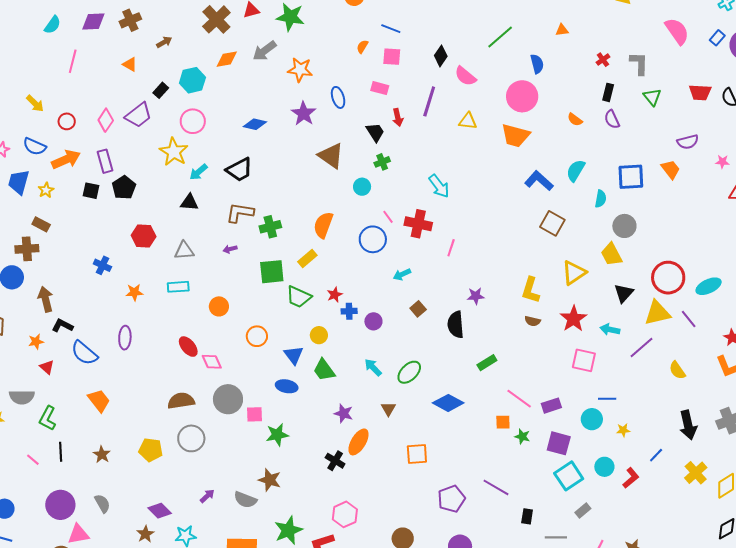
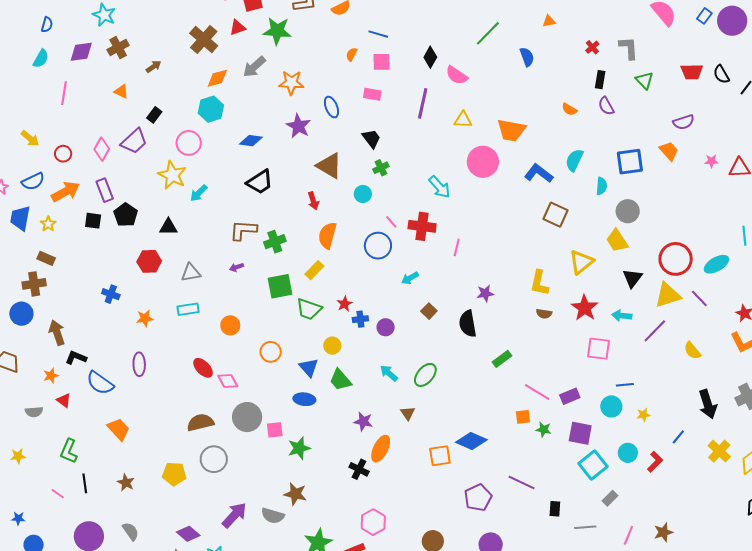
cyan hexagon: (192, 80) -> (211, 109), moved
pink circle: (522, 96) -> (483, 162), moved
red arrow: (398, 117) -> (313, 201), moved
blue semicircle: (35, 147) -> (33, 181), turned -45
pink star: (722, 162) -> (711, 161), moved
black trapezoid: (239, 170) -> (260, 182), moved
black triangle: (189, 202) -> (168, 227), moved
gray semicircle: (22, 397) -> (34, 412), moved, size x0.7
blue diamond: (448, 403) -> (471, 441), moved
purple arrow: (207, 496) -> (234, 515), size x1.8

